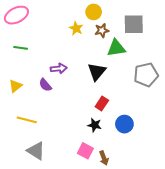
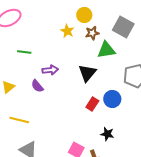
gray square: (134, 24) -> (123, 27), turned 30
green line: (21, 48) -> (24, 52), moved
blue circle: (124, 124) -> (112, 99), moved
black star: (95, 125) -> (107, 134), moved

